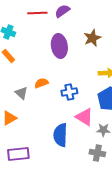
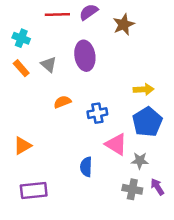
brown star: (92, 38) -> (124, 24), moved
gray triangle: (21, 93) -> (49, 64), moved
blue semicircle: (60, 135) -> (86, 167), size x0.7

